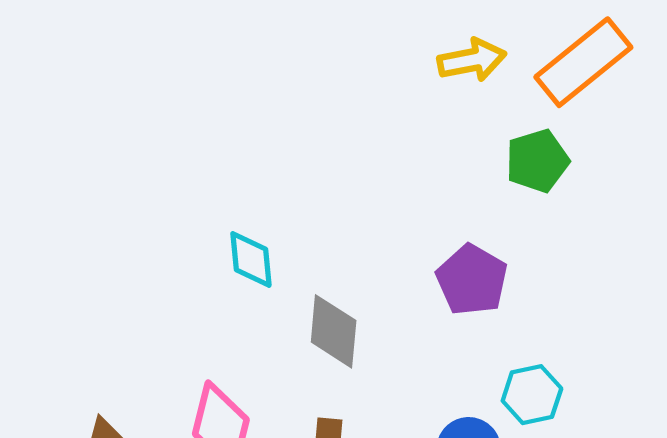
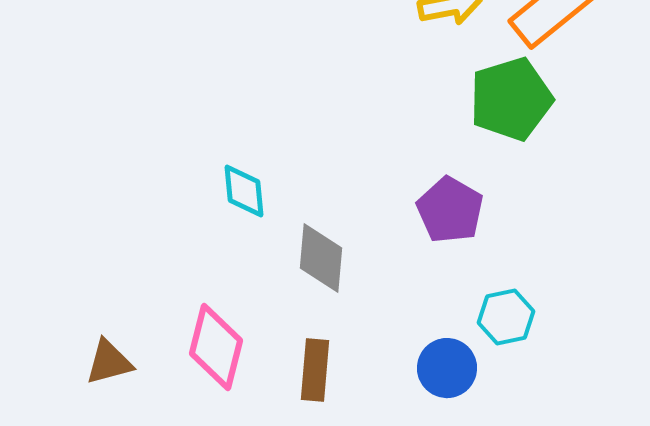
green pentagon: (537, 161) -> (511, 99), size x1.4

